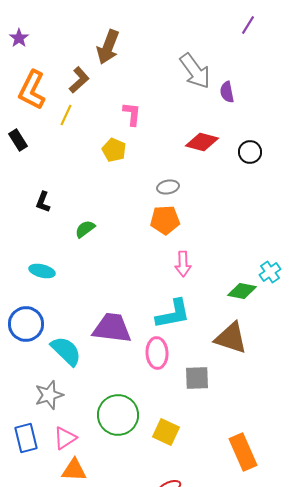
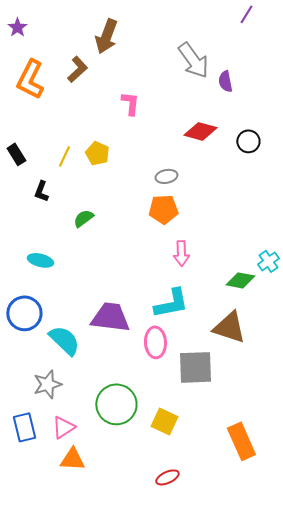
yellow line: (66, 115) -> (64, 156), moved
black rectangle: (18, 140) -> (16, 154), moved
yellow pentagon: (114, 150) -> (97, 153), moved
gray square: (197, 378) -> (195, 367), size x1.4

